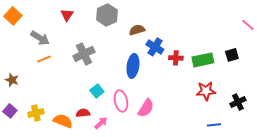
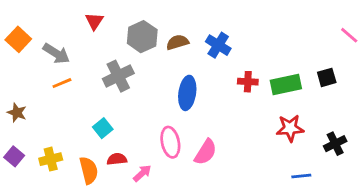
gray hexagon: (107, 15) -> (142, 37), moved
orange square: (13, 16) -> (18, 39), moved
brown semicircle: (137, 30) -> (177, 42), moved
blue cross: (155, 47) -> (218, 45), moved
cyan square: (97, 91) -> (103, 128), moved
orange semicircle: (63, 121) -> (89, 170), turned 54

